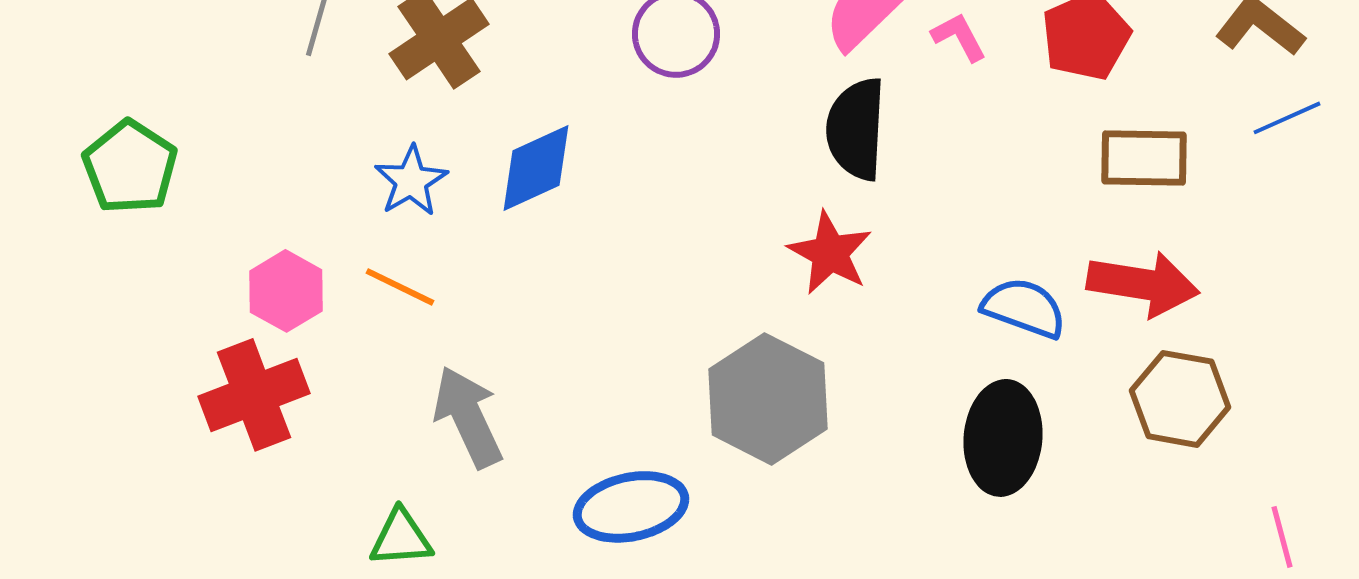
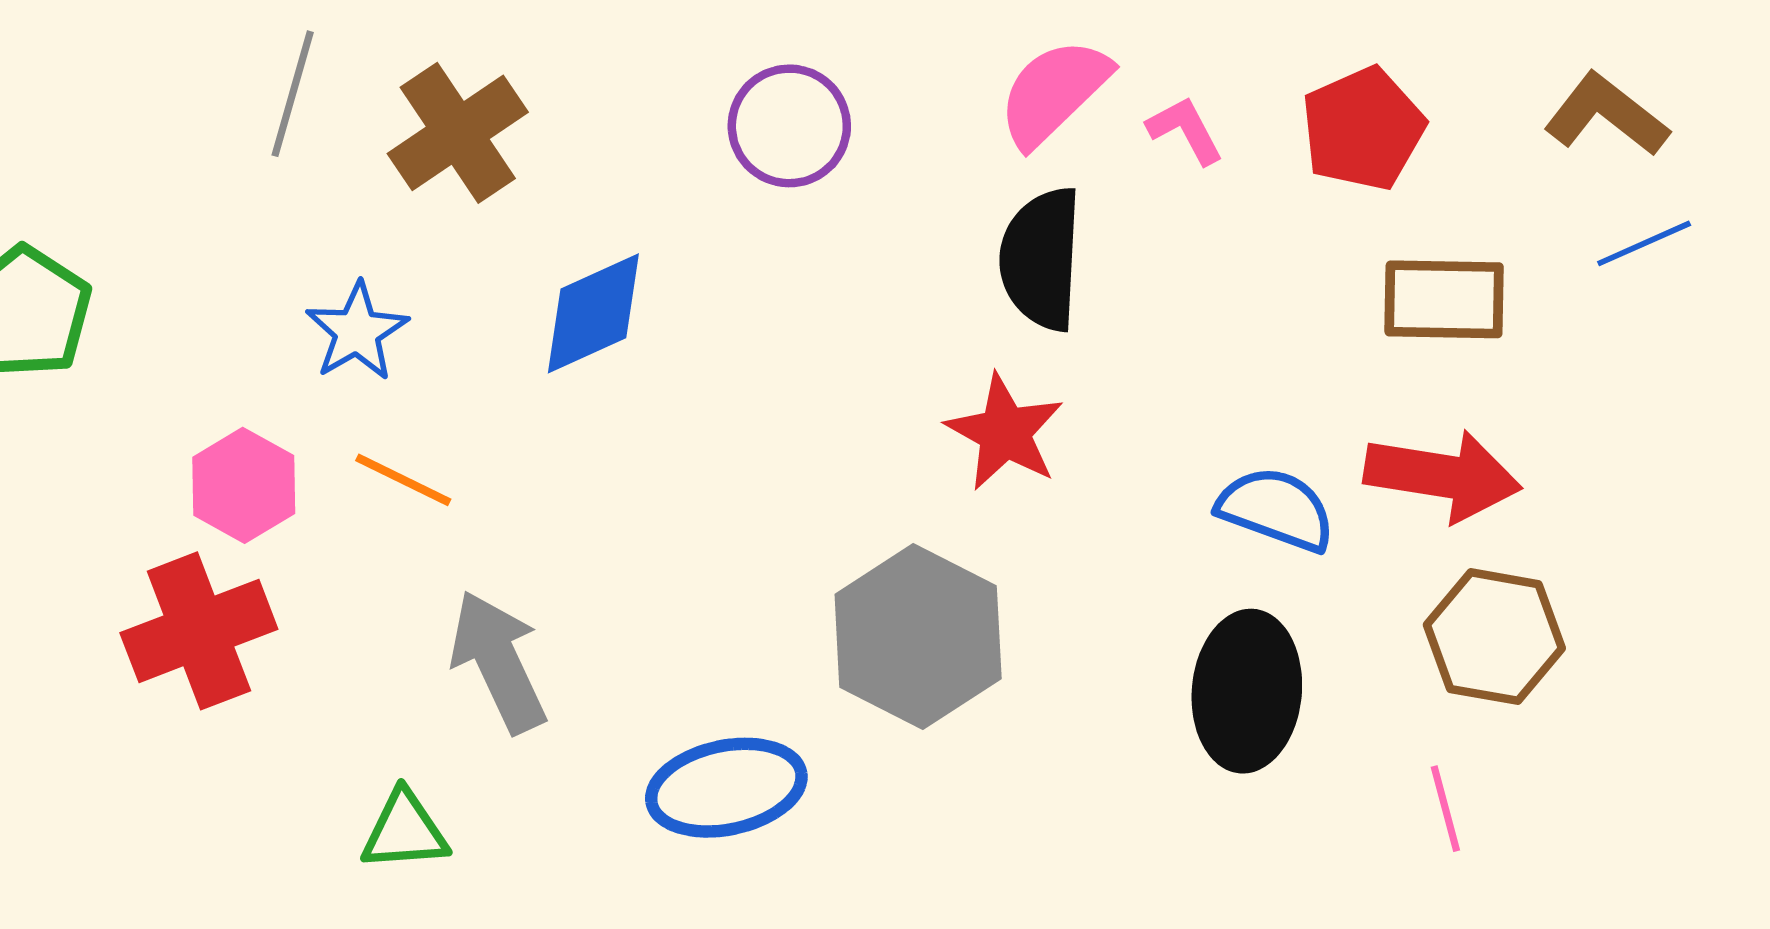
blue star: (411, 181) -> (357, 332), moved
pink line: (1282, 537) -> (1445, 809), moved

